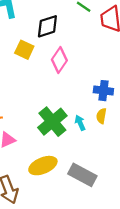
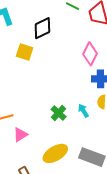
pink diamond: (59, 60) -> (90, 54), moved
green cross: (52, 122) -> (59, 113), size x0.6

